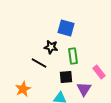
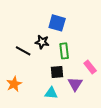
black line: (39, 63) -> (23, 51), moved

